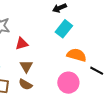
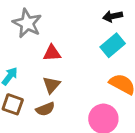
brown semicircle: (25, 84) -> (45, 109), turned -64

